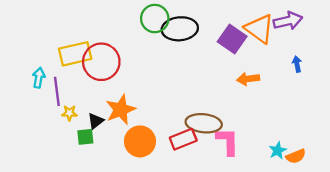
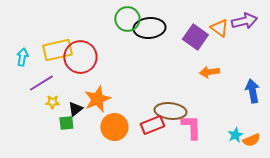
orange triangle: (259, 29) -> (219, 28), size x0.7
blue arrow: (297, 64) -> (252, 91), moved, size x1.6
cyan arrow: (39, 78) -> (22, 57), moved
purple line: (57, 91) -> (41, 83), turned 65

